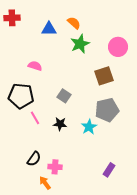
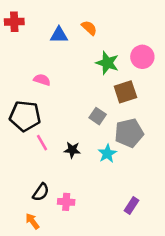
green star: (80, 44) -> (107, 63), moved, turned -30
gray square: (64, 96) -> (98, 116), moved
orange arrow: (45, 183) -> (32, 221), moved

